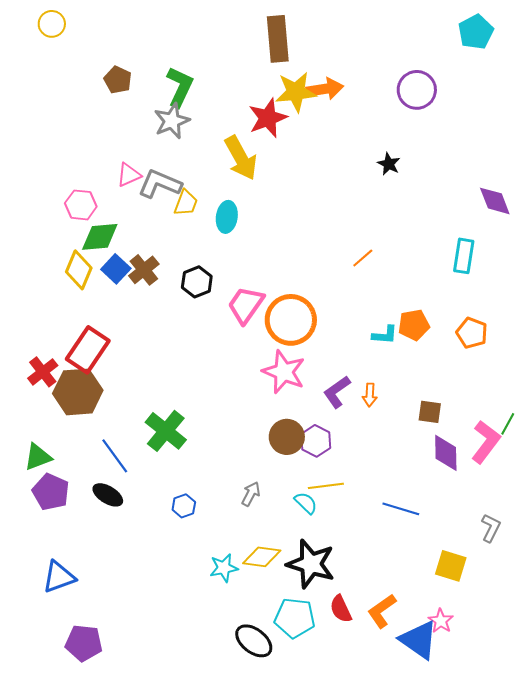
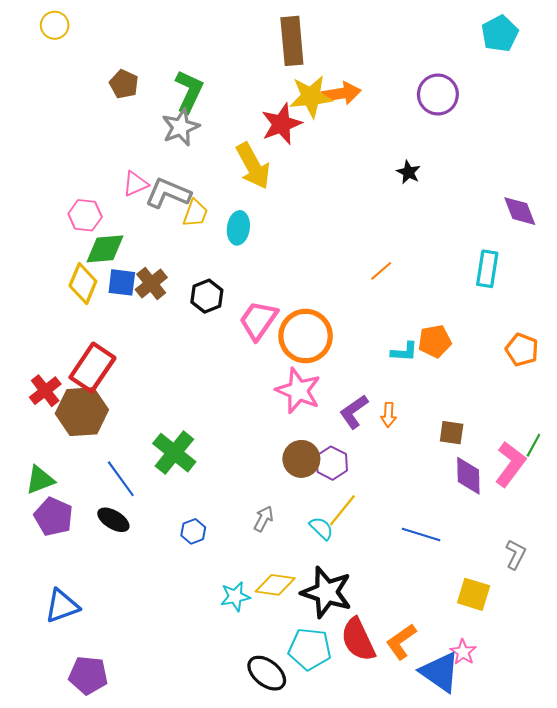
blue square: (116, 269) -> (122, 282), turned -36
orange pentagon: (472, 333) -> (522, 350), moved
yellow line: (326, 486) -> (342, 510), turned -44
red semicircle: (341, 609) -> (358, 640), size x1.5

